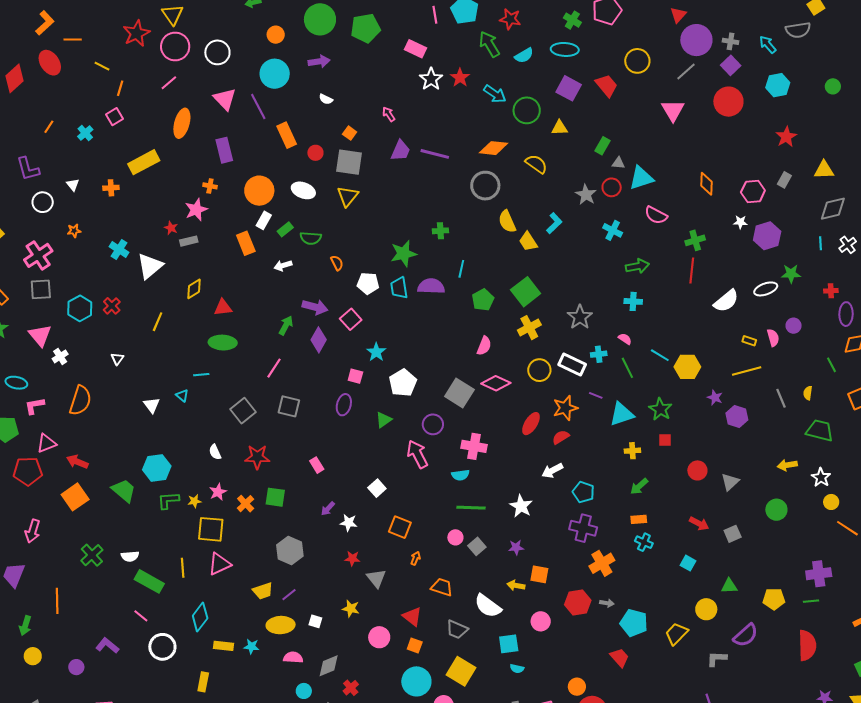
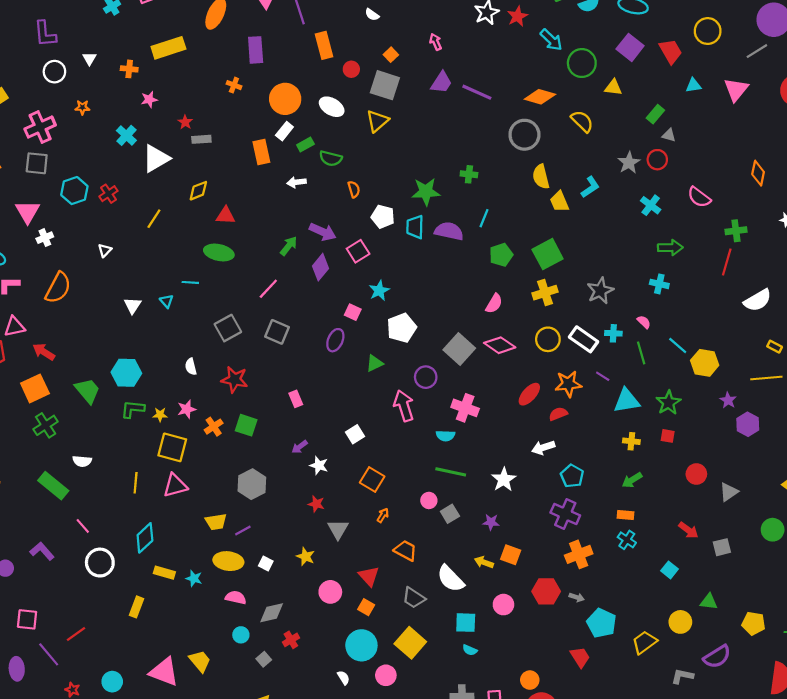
cyan triangle: (641, 178) -> (693, 85), moved, size x0.6
pink star: (196, 210) -> (149, 99), moved, size x0.7
green cross: (92, 555) -> (46, 425), moved
green rectangle: (149, 581) -> (53, 486), moved

